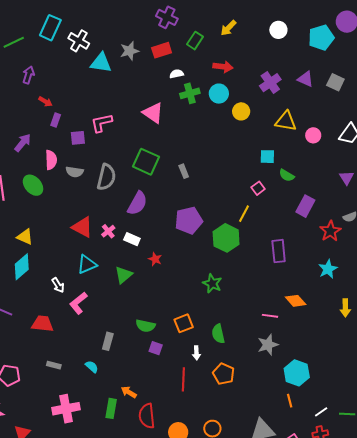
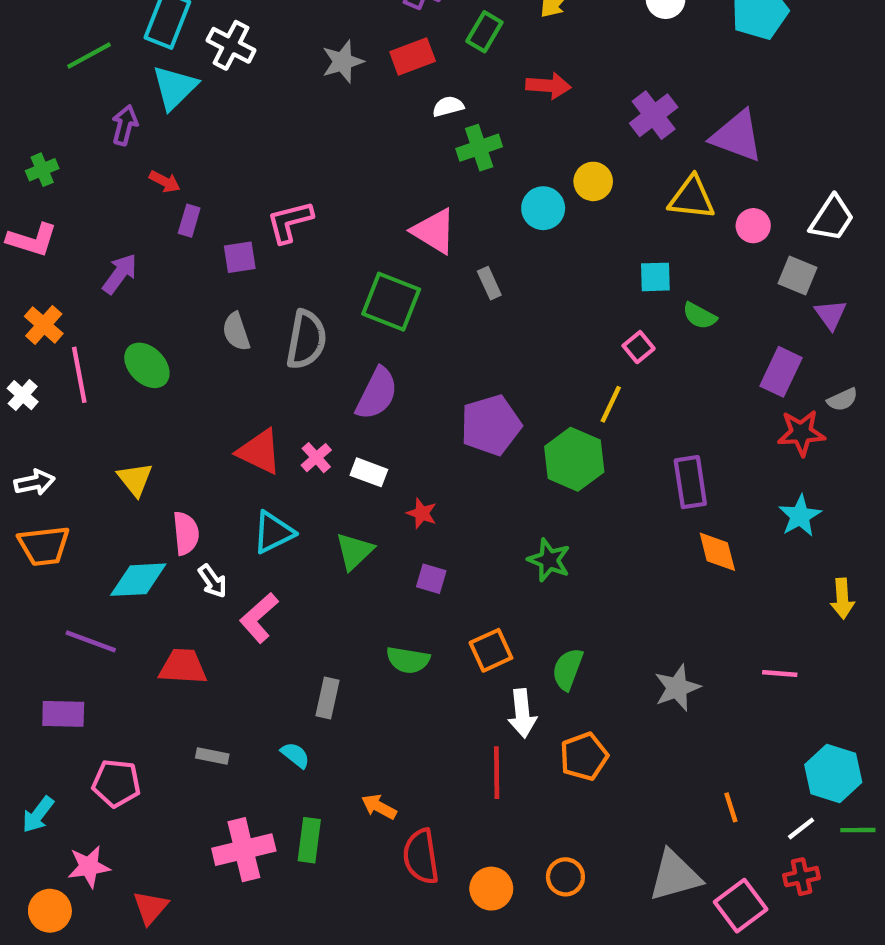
cyan triangle: (101, 63) -> (175, 87), moved, turned -50
purple triangle: (305, 79) -> (737, 136), moved, size x1.5
gray square: (335, 82) -> (797, 275), moved
cyan circle: (219, 94) -> (543, 208), moved
pink triangle: (153, 113) -> (434, 231), moved
pink semicircle: (51, 160) -> (186, 533), moved
gray rectangle: (184, 171) -> (489, 283), moved
gray semicircle: (75, 172) -> (236, 332), turned 66
purple rectangle: (305, 206) -> (781, 372), moved
red star: (330, 231) -> (801, 433), turned 30
yellow triangle: (25, 237) -> (135, 479), turned 30
cyan diamond: (22, 267) -> (138, 580), moved, turned 40
orange diamond: (296, 301) -> (717, 552), moved, turned 30
pink line: (270, 316) -> (780, 674), moved
green semicircle: (218, 334) -> (568, 669), turned 36
purple square: (156, 348) -> (431, 579), moved
white arrow: (196, 353) -> (522, 713), size x1.5
cyan hexagon: (297, 373) -> (833, 774), moved
orange pentagon: (224, 374) -> (584, 756), turned 30
green rectangle: (111, 408) -> (309, 840), moved

